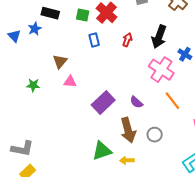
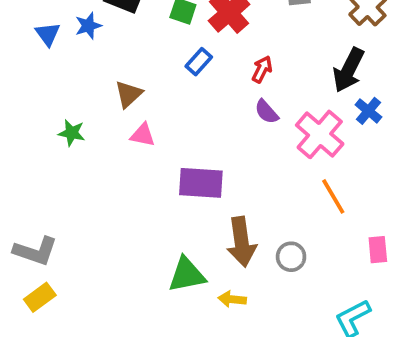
black arrow: (159, 37) -> (349, 70), moved
blue rectangle: (94, 40) -> (199, 62), turned 48
purple rectangle: (103, 102) -> (201, 183), turned 40
purple semicircle: (136, 102) -> (266, 112), moved

